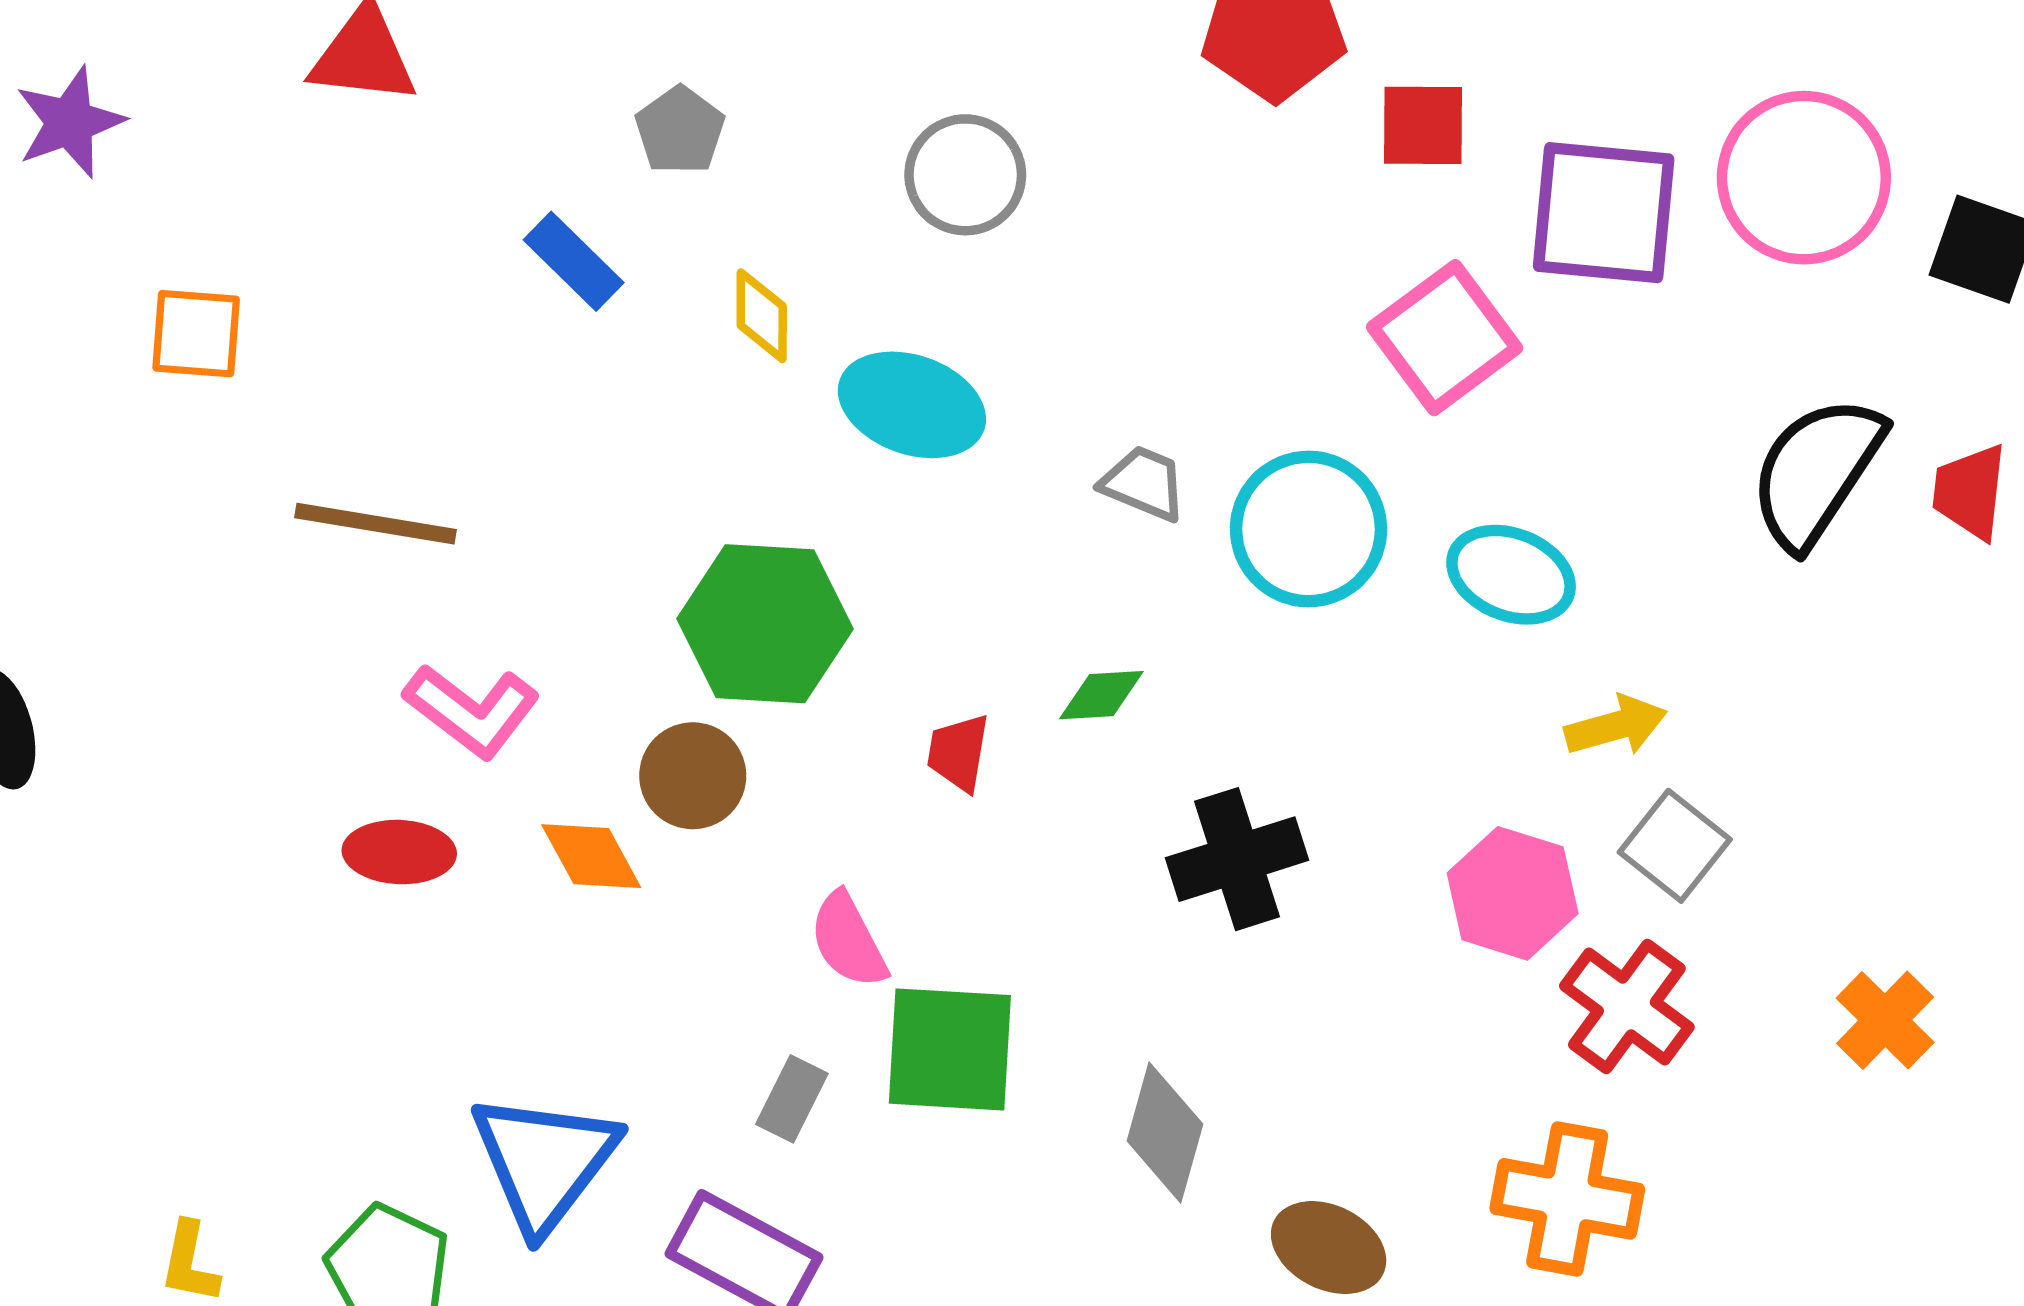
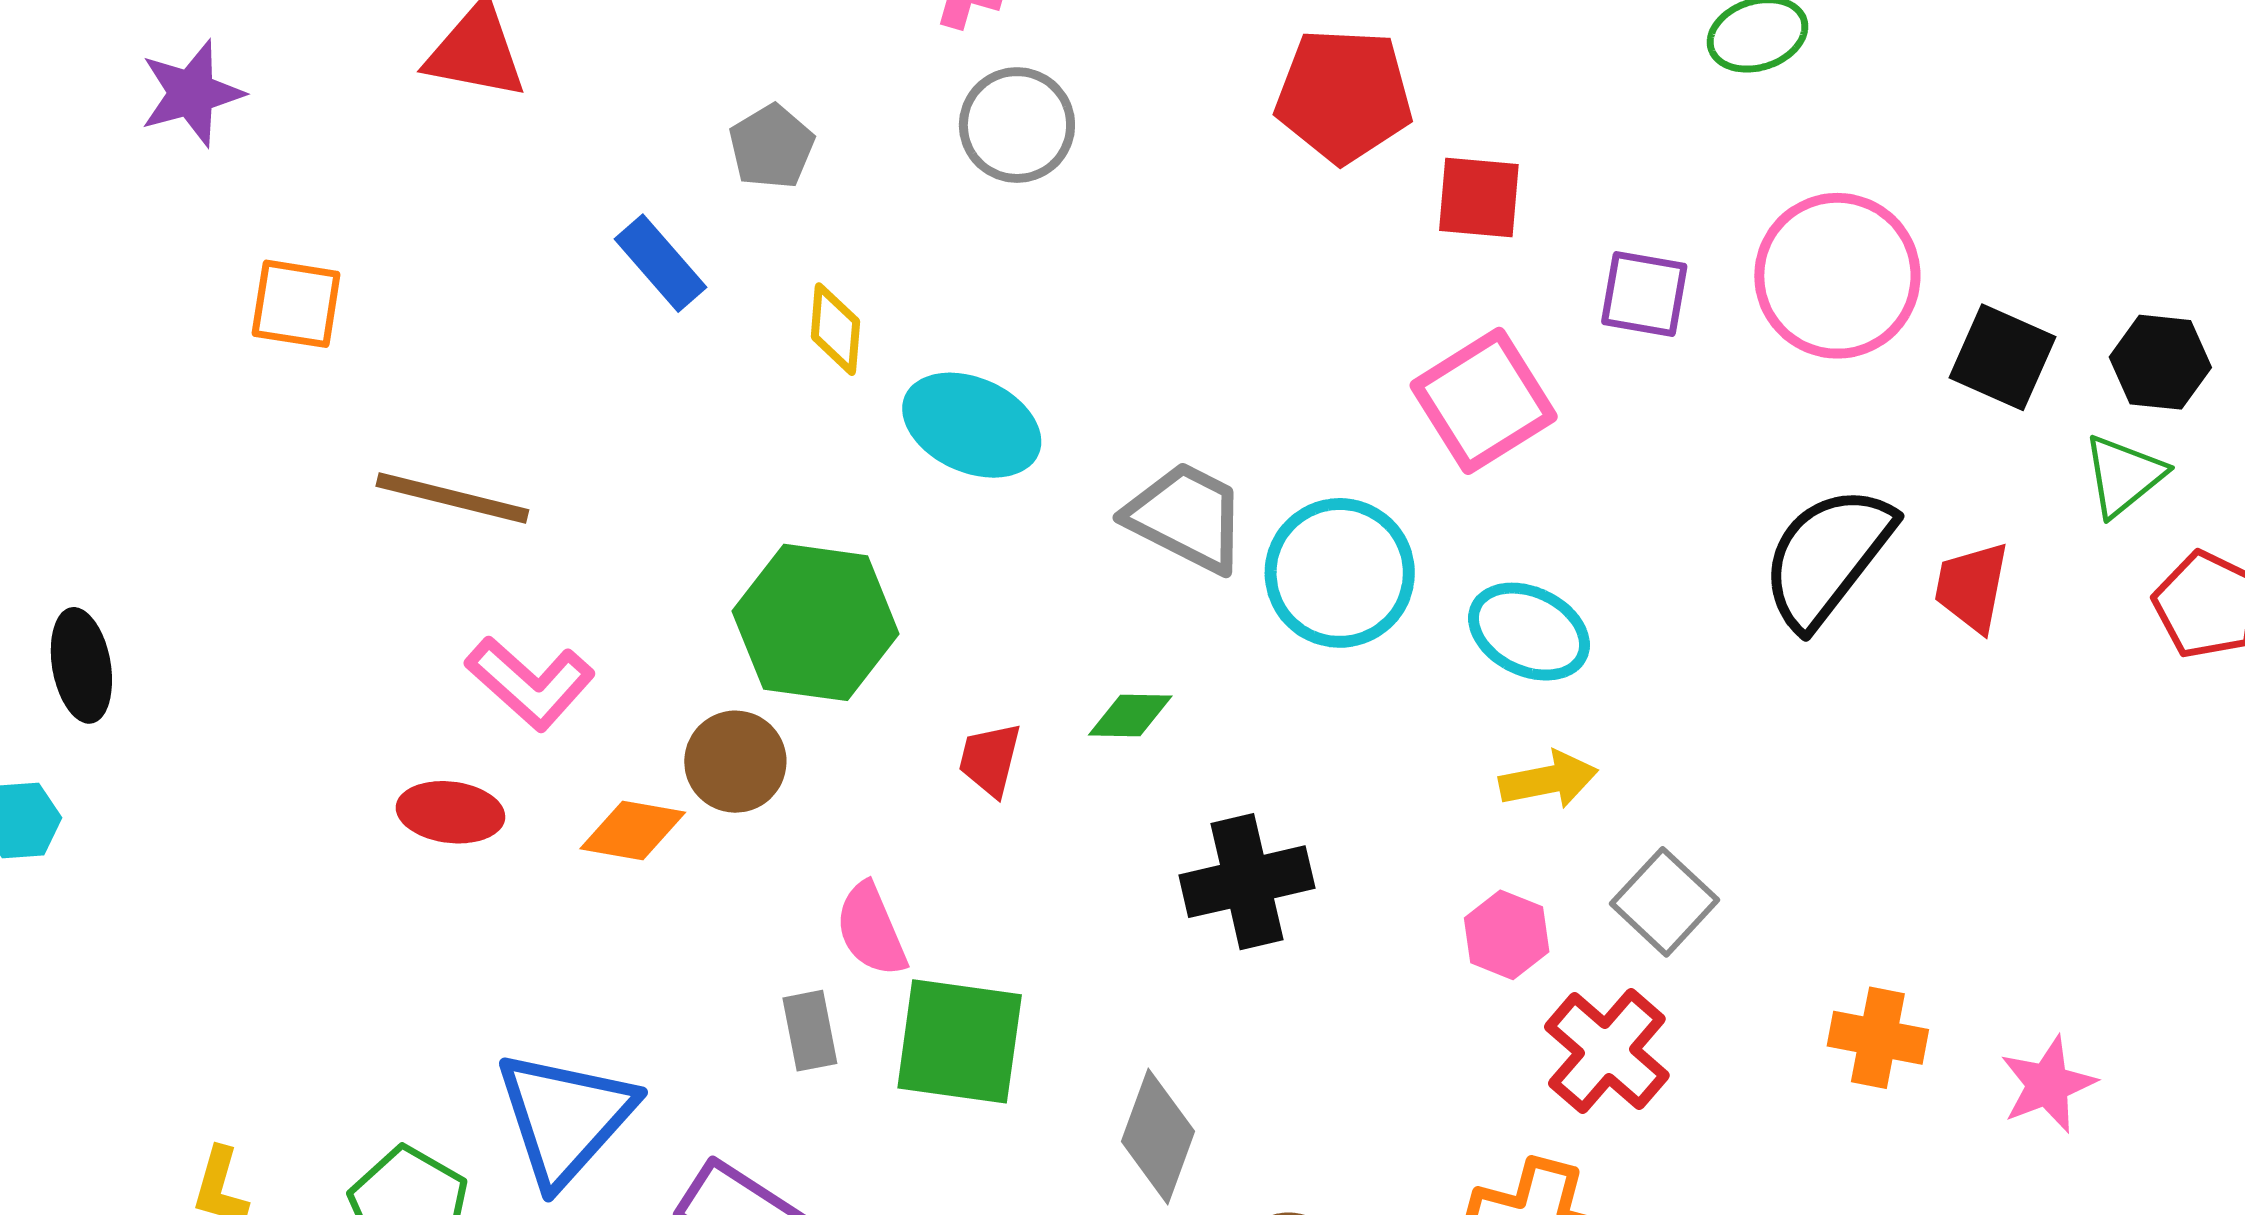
gray circle: (965, 175) -> (1017, 125), moved
purple square: (1604, 213) -> (1644, 294), size x0.6
gray trapezoid: (1144, 483) -> (1186, 517), size x1.5
yellow arrow: (1616, 726) -> (1549, 780), moved
orange diamond: (591, 856) -> (633, 830), turned -56
pink hexagon: (1513, 893) -> (1507, 935), size x0.7
orange cross: (1885, 1020) -> (1878, 1038), moved, turned -38
gray rectangle: (792, 1099) -> (810, 1031), moved, turned -42

